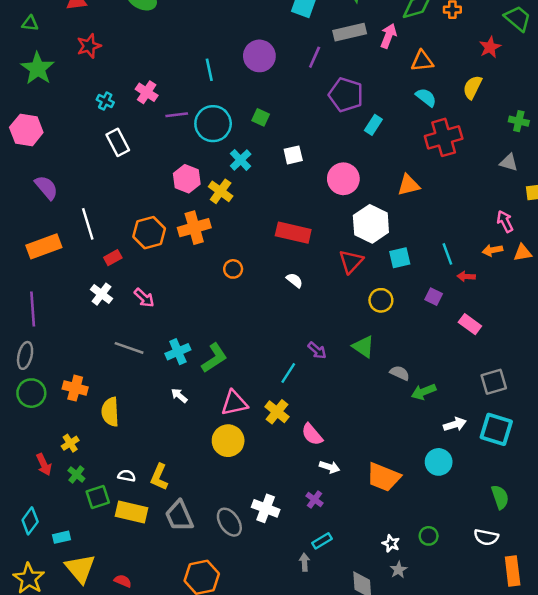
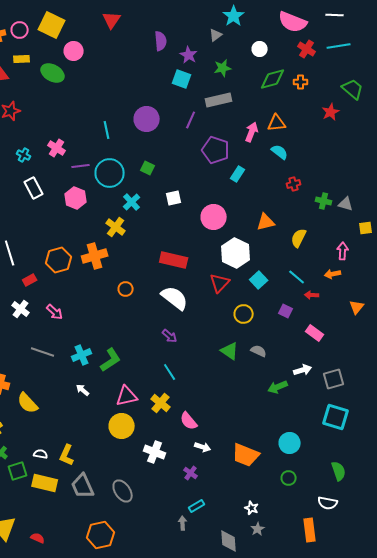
pink arrow: (388, 36) -> (252, 132), moved
yellow semicircle: (472, 87) -> (299, 238), moved
green cross: (519, 121) -> (324, 201), moved
red cross: (444, 137) -> (294, 184), size x0.5
pink hexagon: (187, 179) -> (76, 198), moved
pink arrow: (505, 221) -> (343, 251), turned 30
orange triangle: (523, 253) -> (357, 307), moved, turned -42
cyan line: (447, 254) -> (297, 277), turned -30
cyan square: (400, 258) -> (259, 280), turned -30
white semicircle: (294, 280) -> (175, 298), size x2.0
purple arrow: (317, 350) -> (170, 336), moved
cyan line: (288, 373) -> (170, 372), turned -66
gray semicircle: (400, 373) -> (259, 351), moved
yellow semicircle: (110, 412) -> (28, 403), turned -40
white arrow: (455, 424) -> (303, 370), moved
white cross: (266, 508) -> (155, 452), moved
green circle: (429, 536) -> (289, 478), moved
orange rectangle: (513, 571) -> (310, 530), moved

